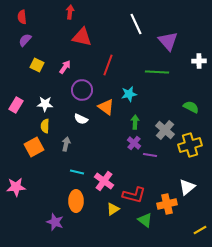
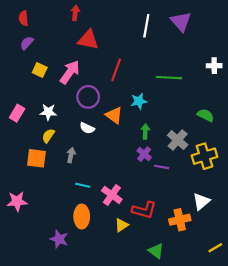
white line: (136, 24) -> (146, 26), turned 35
purple triangle: (168, 41) -> (181, 21), moved
pink arrow: (65, 67) -> (70, 72), size x1.6
yellow semicircle: (45, 126) -> (48, 136), turned 32
orange square: (34, 147) -> (36, 158), turned 36
green triangle: (145, 220) -> (156, 251), moved

